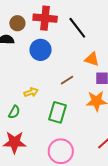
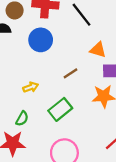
green semicircle: (14, 112) -> (22, 119), moved
green rectangle: (57, 112) -> (60, 109), turned 35

